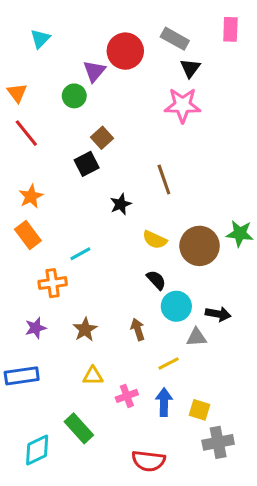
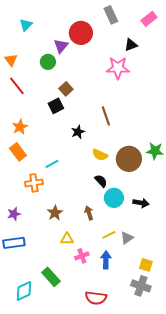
pink rectangle: (230, 29) -> (149, 19), turned 49
gray rectangle: (175, 39) -> (111, 15), moved, turned 36
black triangle: (190, 68) -> (131, 45), moved, turned 32
purple star: (36, 328) -> (14, 214), moved
gray triangle: (196, 337) -> (127, 238), moved, turned -32
yellow triangle: (93, 376) -> (67, 239), moved
yellow square: (200, 410) -> (146, 265), moved
gray cross: (218, 442) -> (141, 286), turned 30

